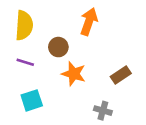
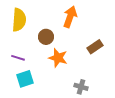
purple line: (25, 62) -> (18, 58), moved
brown rectangle: (121, 75) -> (95, 47), moved

